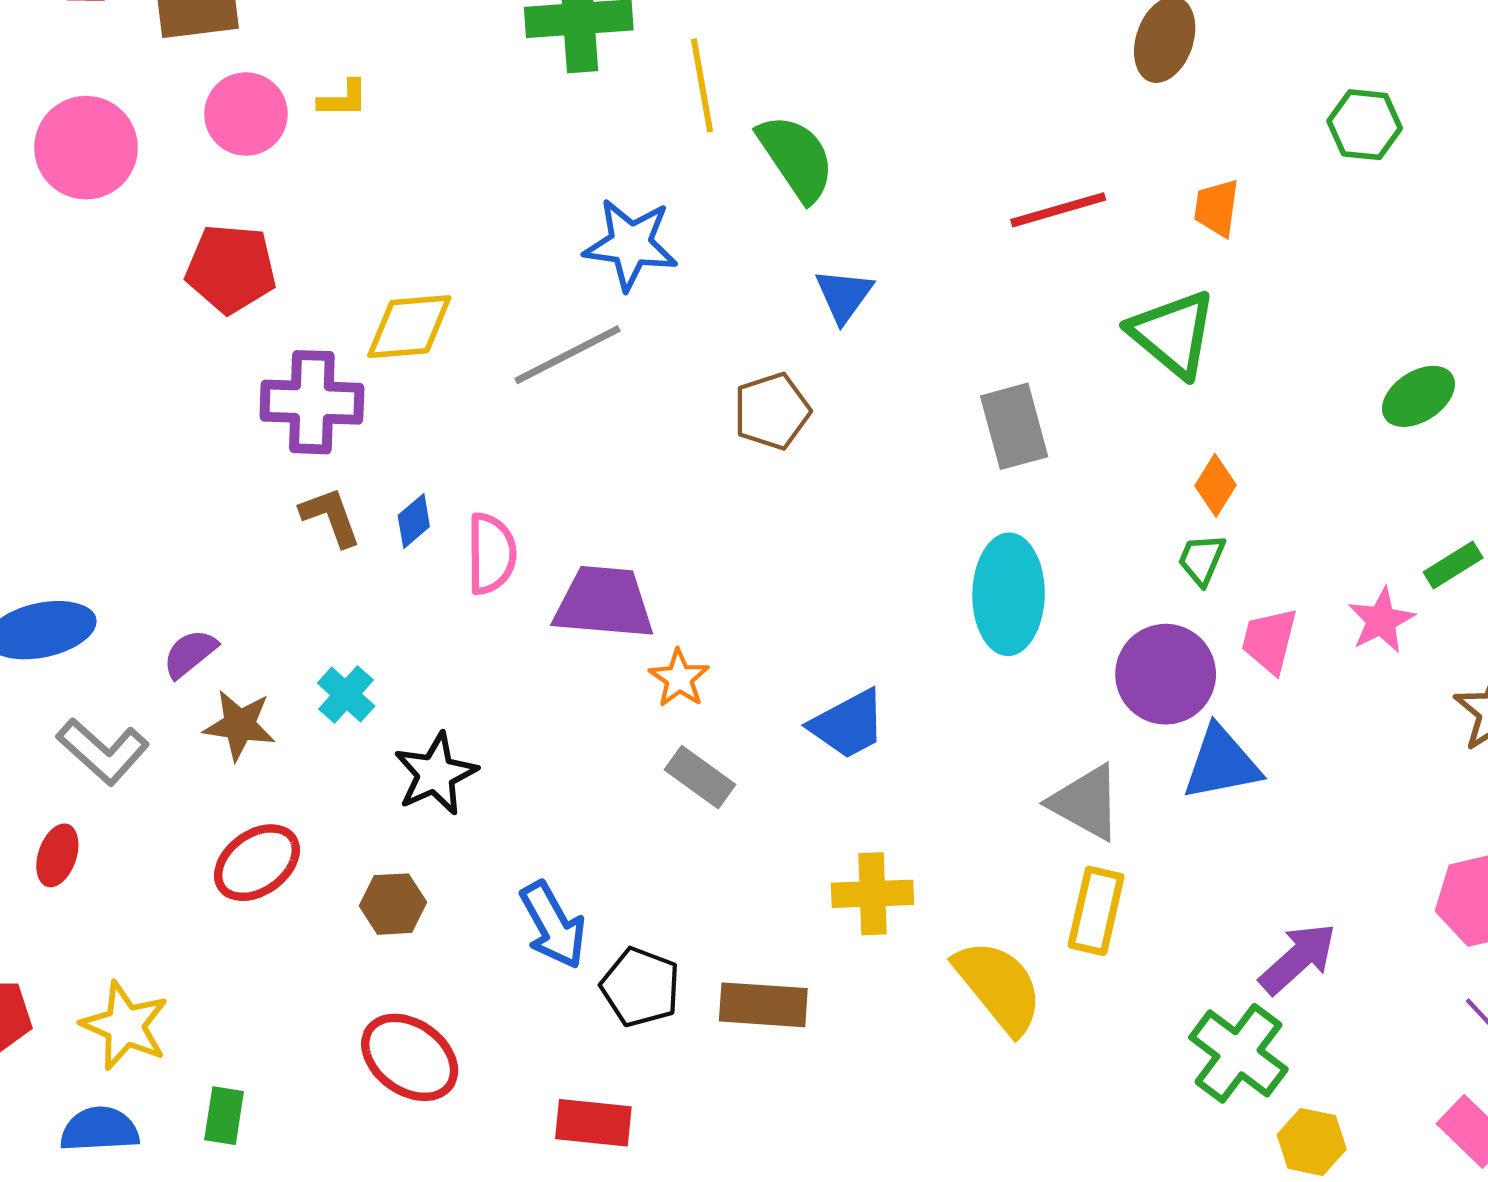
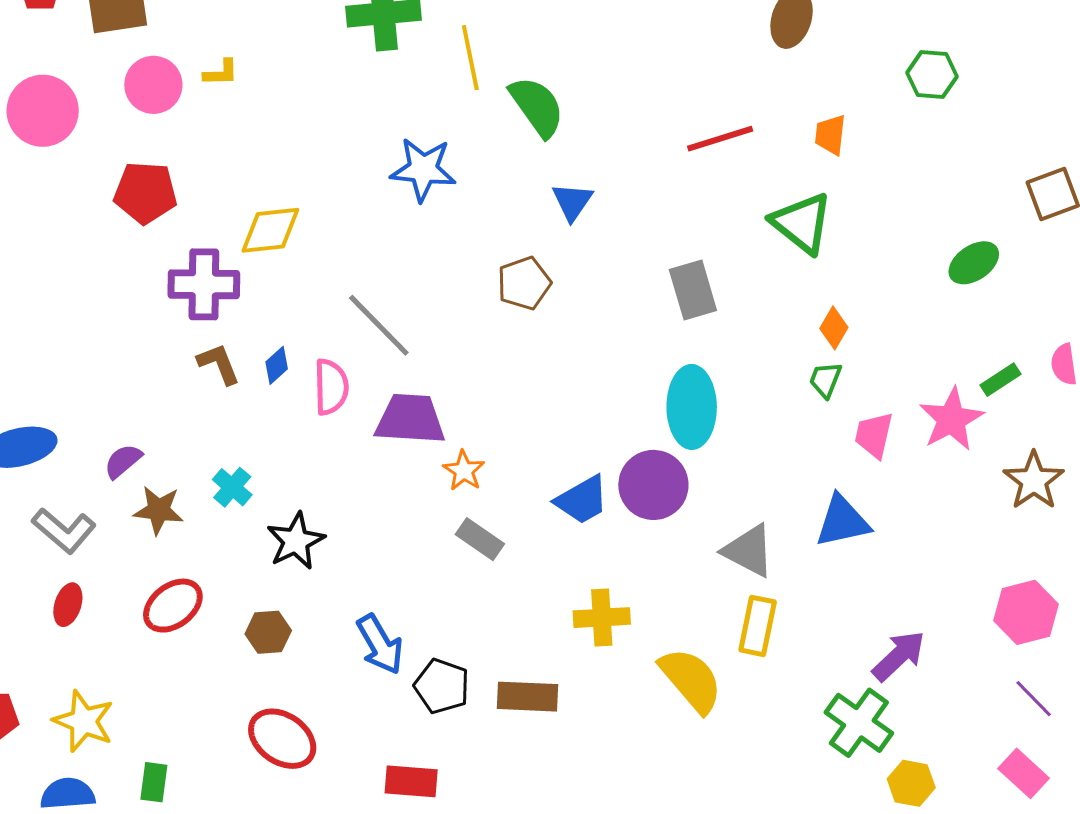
gray line: (568, 355) -> (379, 325), moved, turned 74
pink star: (1381, 620) -> (951, 419), size x1.4
purple circle: (1166, 674) -> (653, 485), moved
red ellipse: (57, 855) -> (68, 605), moved

